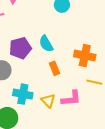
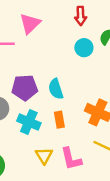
cyan cross: (23, 94) -> (29, 122), moved
pink L-shape: (71, 98) -> (71, 159), turned 70

